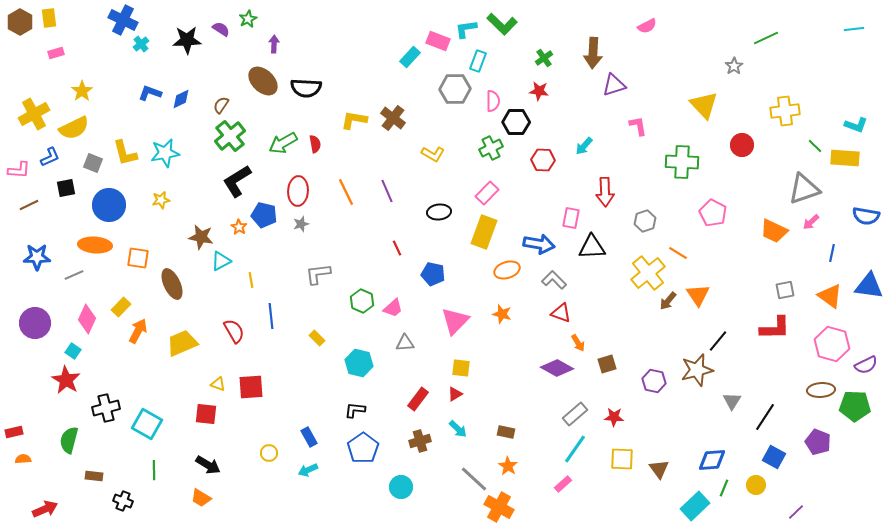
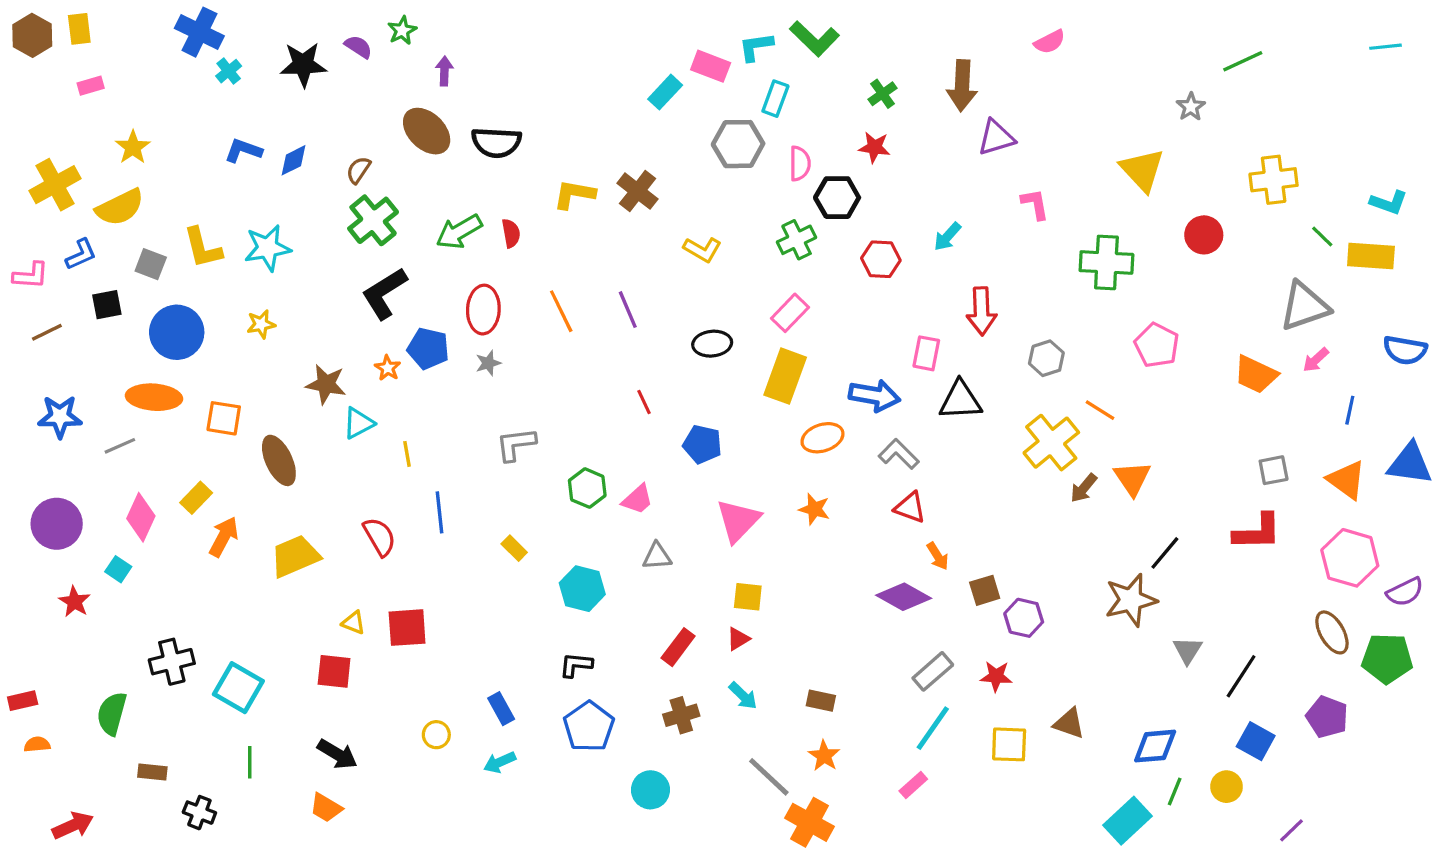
red star: (66, 380) -> (74, 602), moved, size x0.7
purple hexagon: (654, 381) -> (1024, 618), moved
brown ellipse: (821, 390) -> (1332, 632), turned 64
brown triangle: (659, 469) -> (1069, 723), moved, turned -35

